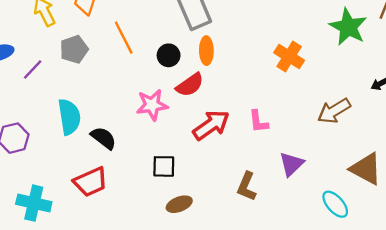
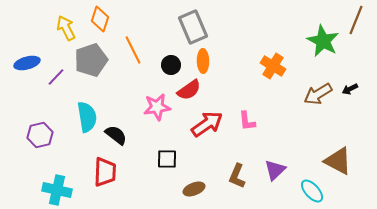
gray pentagon: (74, 49) -> (91, 60), size x1.4
brown arrow: (334, 111) -> (318, 94), moved
purple triangle: (291, 164) -> (275, 170), moved
red trapezoid: (91, 182) -> (105, 172), turned -64
brown ellipse: (179, 204) -> (194, 189), moved

